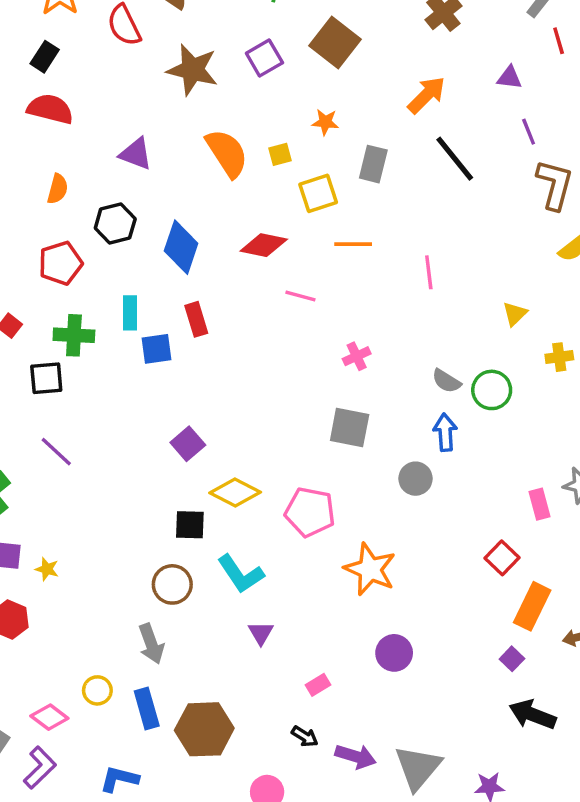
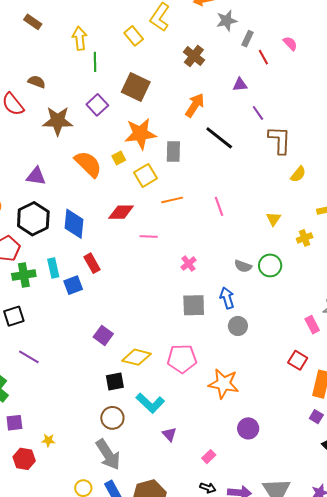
orange star: (325, 122) -> (140, 134), size x2.0
black hexagon: (115, 223) -> (33, 219), size x1.4
green cross: (74, 335) -> (24, 275), moved
blue arrow: (445, 432) -> (227, 298), moved
yellow star: (47, 569) -> (48, 440), moved
gray arrow: (151, 644) -> (108, 455), size x1.4

